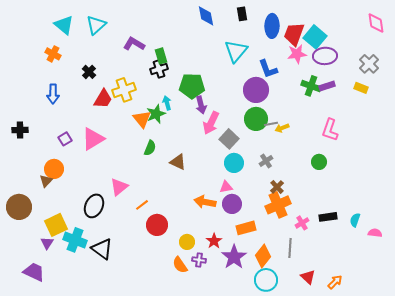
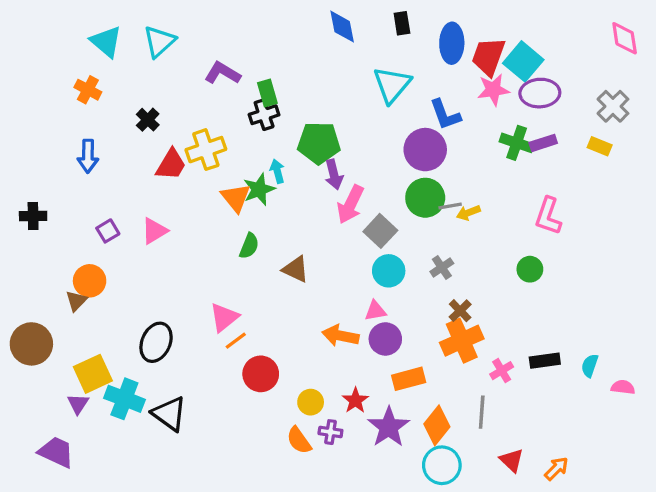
pink triangle: (93, 139) -> (154, 231), size x0.7
pink triangle: (119, 187) -> (224, 317), moved

